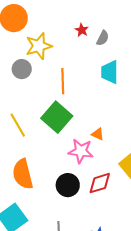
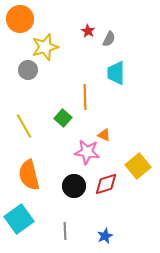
orange line: (63, 81) -> (85, 97), moved
green square: (57, 117) -> (63, 118), size x0.6

